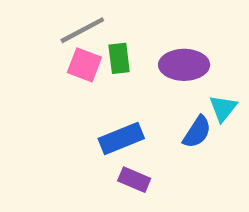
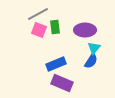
cyan triangle: (223, 108) -> (94, 48), moved
purple rectangle: (134, 180) -> (62, 83), size x1.5

